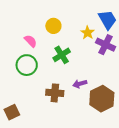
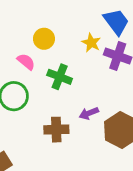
pink semicircle: (31, 41) -> (26, 62), moved
green cross: (62, 55) -> (60, 77), turned -30

